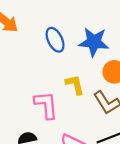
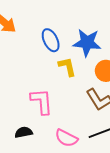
yellow L-shape: (75, 85) -> (67, 67), moved

